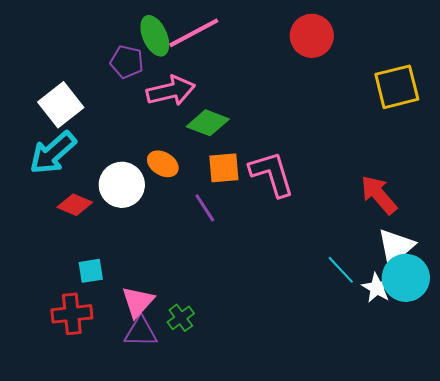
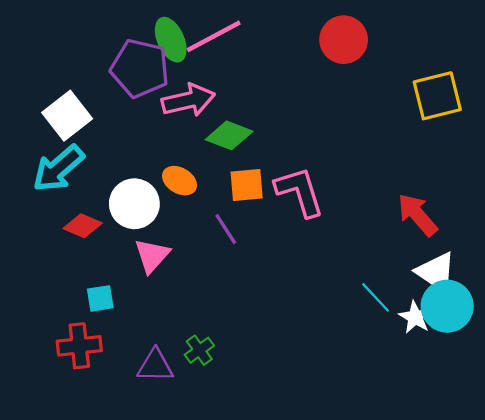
purple pentagon: (127, 62) -> (140, 68), size x1.6
white triangle: (396, 247) -> (436, 272), turned -45
pink triangle: (138, 302) -> (152, 256), moved

